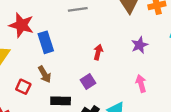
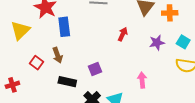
purple star: (140, 45) -> (157, 43), moved
red arrow: (98, 52) -> (123, 34), moved

